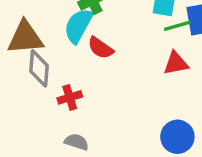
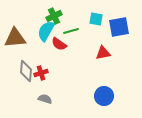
green line: (177, 26) -> (71, 31), moved
gray diamond: (39, 68) -> (26, 71), moved

